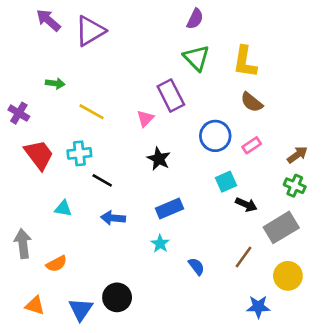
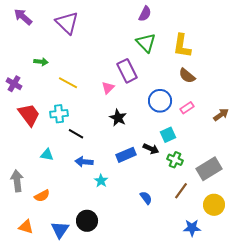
purple arrow: (48, 20) -> (23, 17), moved
purple triangle: (90, 31) -> (67, 23), turned -45
green cross: (295, 186) -> (175, 160), moved
black arrow: (246, 205) -> (151, 149), moved
cyan star: (160, 244) -> (101, 181), moved

